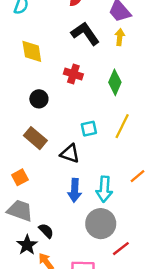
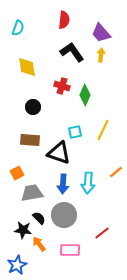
green diamond: (115, 82) -> (85, 95), moved
brown rectangle: (35, 138) -> (30, 140), turned -36
black triangle: (70, 154) -> (59, 153), size x1.4
gray trapezoid: (20, 211) -> (32, 193), moved, turned -30
gray circle: (101, 224) -> (64, 215), moved
black star: (27, 245) -> (23, 230), turned -30

